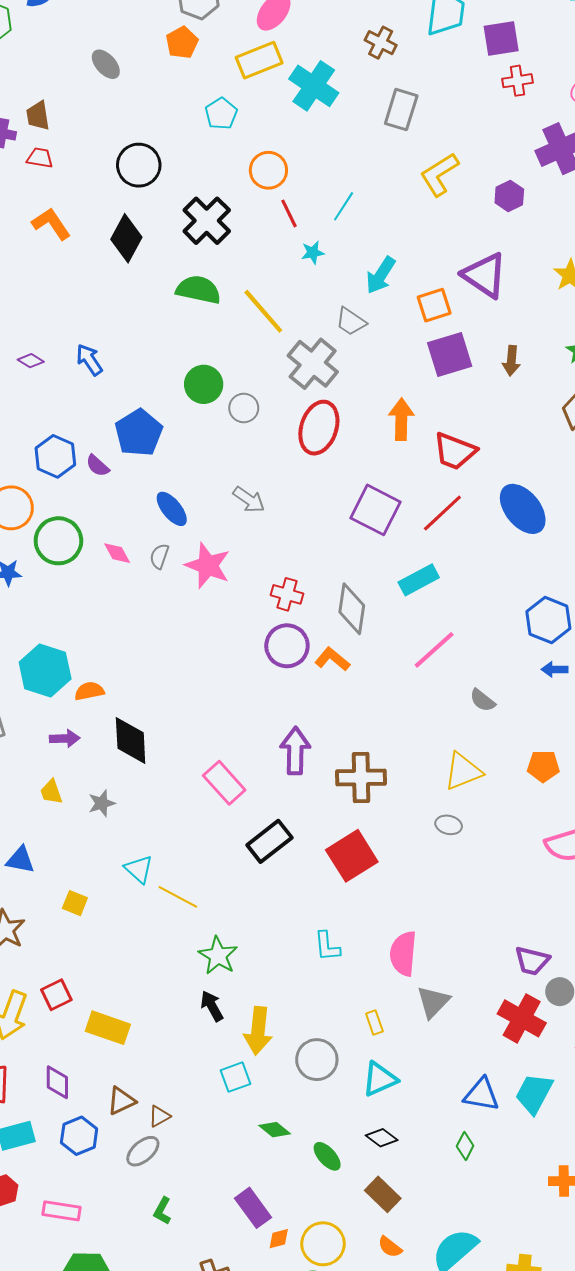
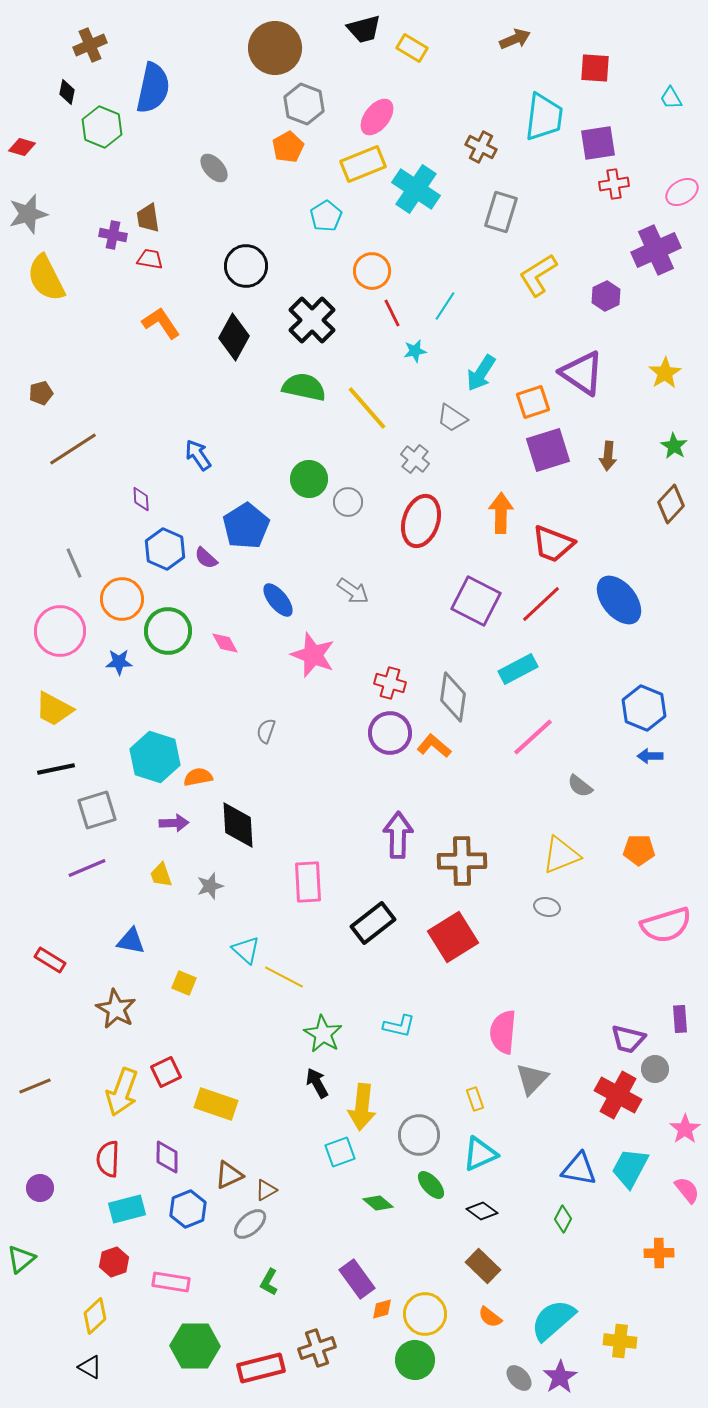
purple diamond: (31, 361) -> (141, 499), moved, turned 55
gray cross: (313, 364) -> (415, 459), size x0.6
gray semicircle: (159, 556) -> (266, 731), moved
pink rectangle: (224, 783) -> (308, 882), moved, turned 39
cyan L-shape: (327, 946) -> (399, 1026), moved, turned -72
green ellipse: (327, 1156) -> (431, 1185), moved

